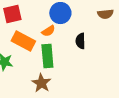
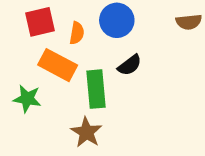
orange semicircle: (48, 31) -> (77, 33), moved, turned -48
black semicircle: (80, 41) -> (130, 65), moved, turned -126

